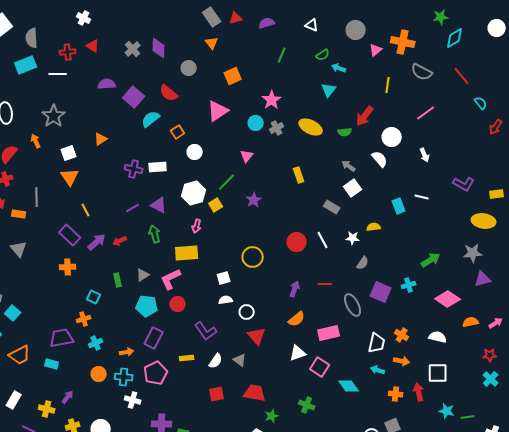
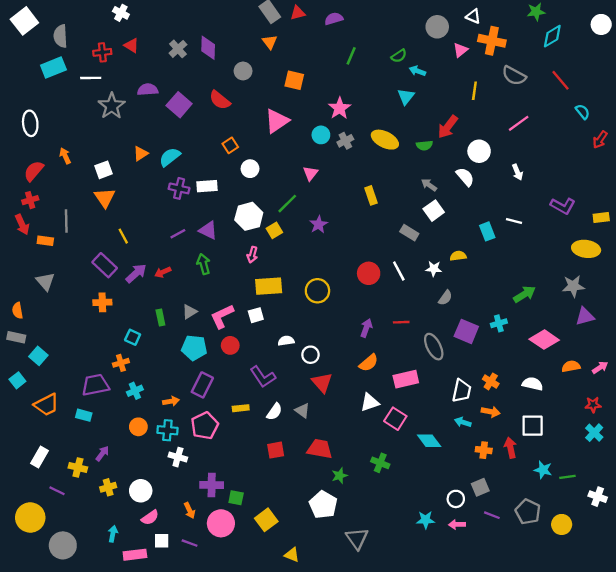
white triangle: (312, 25) -> (473, 16), moved
orange square: (233, 76) -> (294, 80), turned 36
gray star: (54, 116) -> (112, 106), moved
cyan semicircle: (151, 119) -> (170, 157), moved
yellow rectangle: (187, 253) -> (269, 286), moved
white square: (224, 278) -> (256, 315), moved

